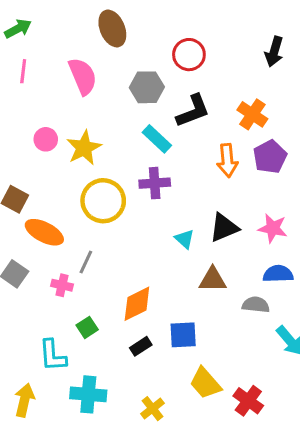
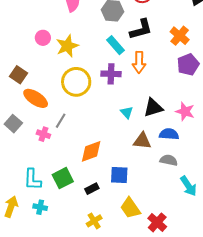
orange arrow: (227, 161) -> (139, 62), moved
blue semicircle: (278, 274) -> (169, 134), moved
green square: (87, 327) -> (63, 178), moved, size x1.5
black rectangle: (141, 346) -> (92, 189), moved
cyan cross: (88, 394) -> (40, 207), moved, size x0.6

